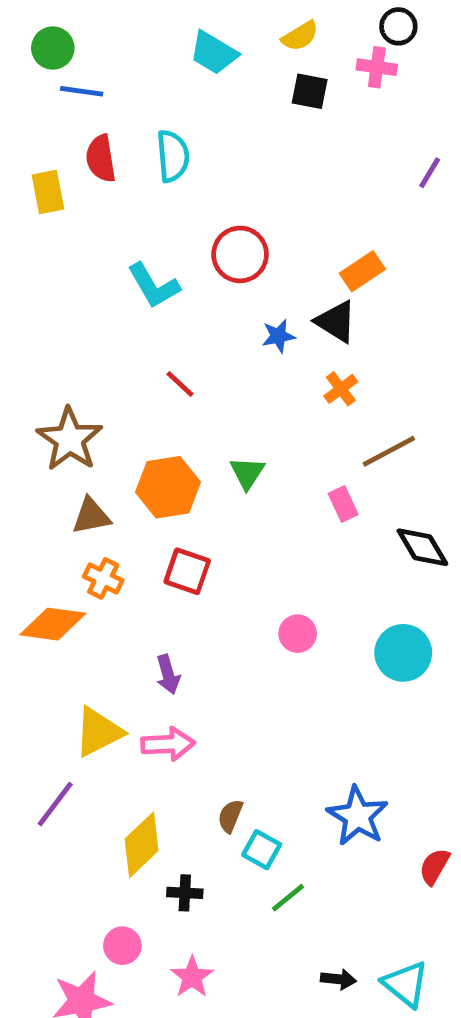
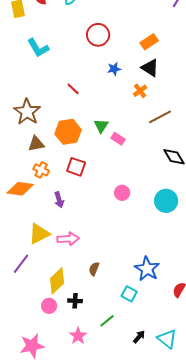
cyan L-shape: (154, 286) -> (38, 48), moved
black triangle: (336, 322) -> (150, 68), moved
pink rectangle: (343, 504) -> (118, 139), moved, turned -32
purple arrow: (168, 674) -> (59, 200), moved
cyan square: (262, 850) -> (129, 294), moved
green line: (288, 898) -> (107, 321), moved
pink circle: (122, 946) -> (49, 306), moved
black arrow: (338, 979) -> (139, 337), turned -56

